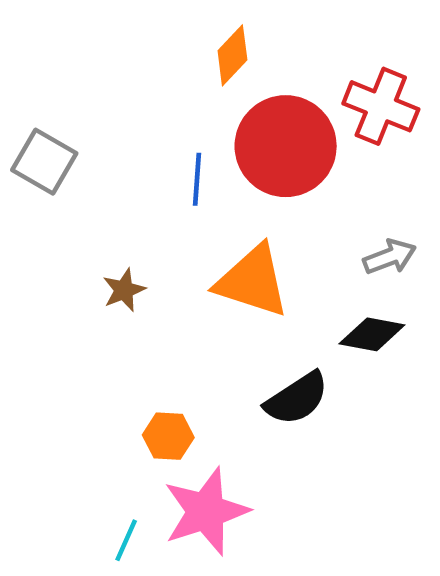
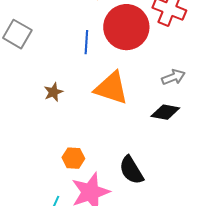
black semicircle: (297, 399) -> (131, 170), moved, turned 92

